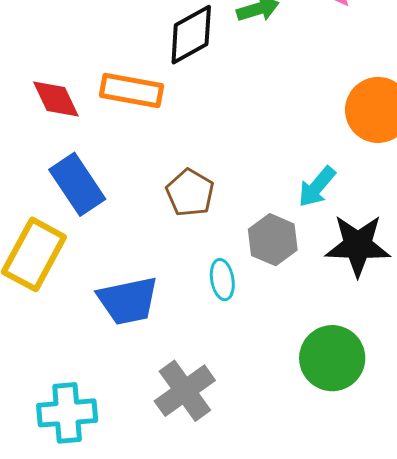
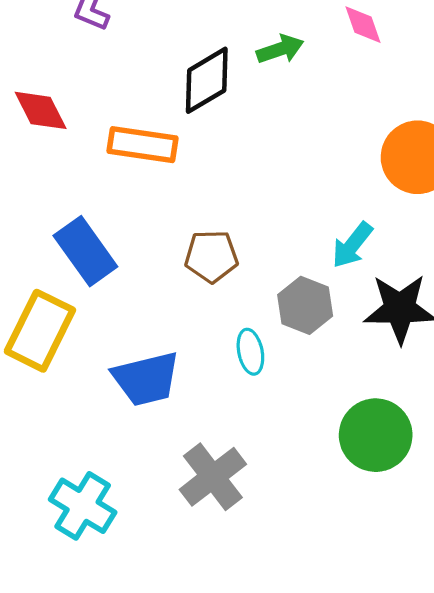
red diamond: (56, 99) -> (41, 110), moved
brown pentagon: (190, 193) -> (211, 256), turned -30
cyan cross: (67, 413) -> (83, 506), turned 38

